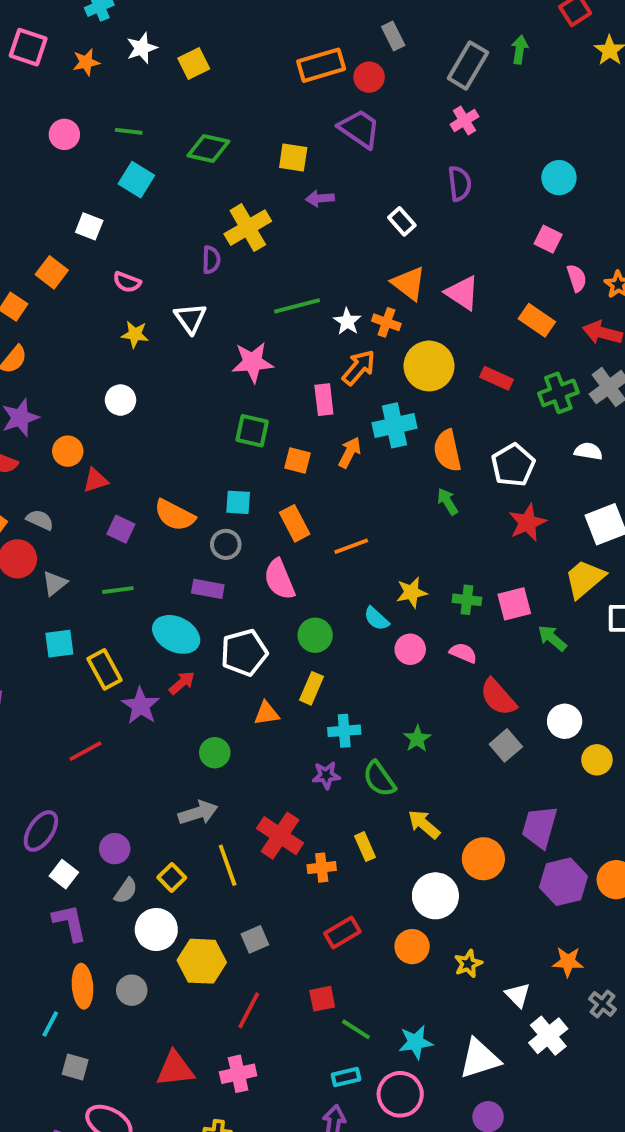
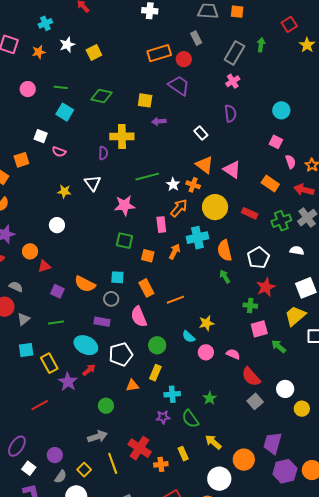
yellow cross: (248, 228) -> (122, 136), turned 30
orange square: (52, 272) -> (21, 160), turned 35
pink semicircle: (127, 282) -> (59, 152), moved
green cross: (467, 600) -> (250, 306), moved

